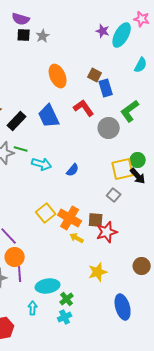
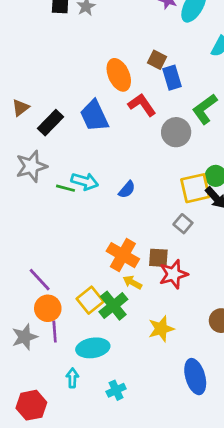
orange ellipse: (58, 76) -> (119, 75), moved
green line: (21, 149) -> (66, 188), moved
yellow square: (46, 213) -> (90, 300), moved
green cross: (67, 299) -> (113, 306), moved, size x1.5

